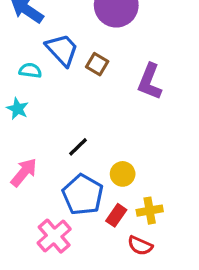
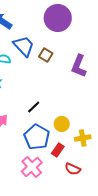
yellow cross: (150, 211) -> (83, 138), moved
pink cross: (54, 236) -> (32, 167), moved

